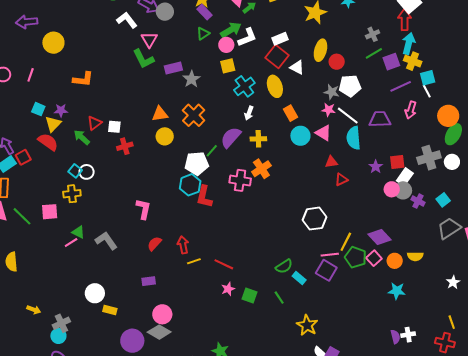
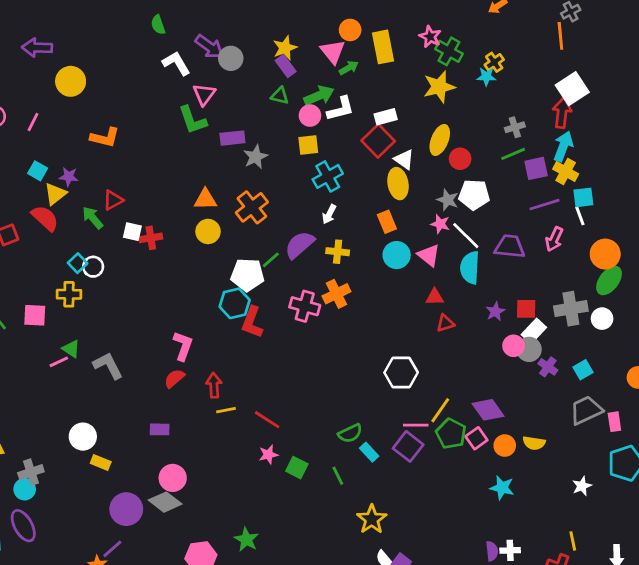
green triangle: (203, 34) -> (280, 96), turned 40
yellow ellipse: (275, 86) -> (398, 184), moved
white square: (114, 127) -> (132, 232), moved
pink L-shape: (143, 209) -> (183, 346), moved

